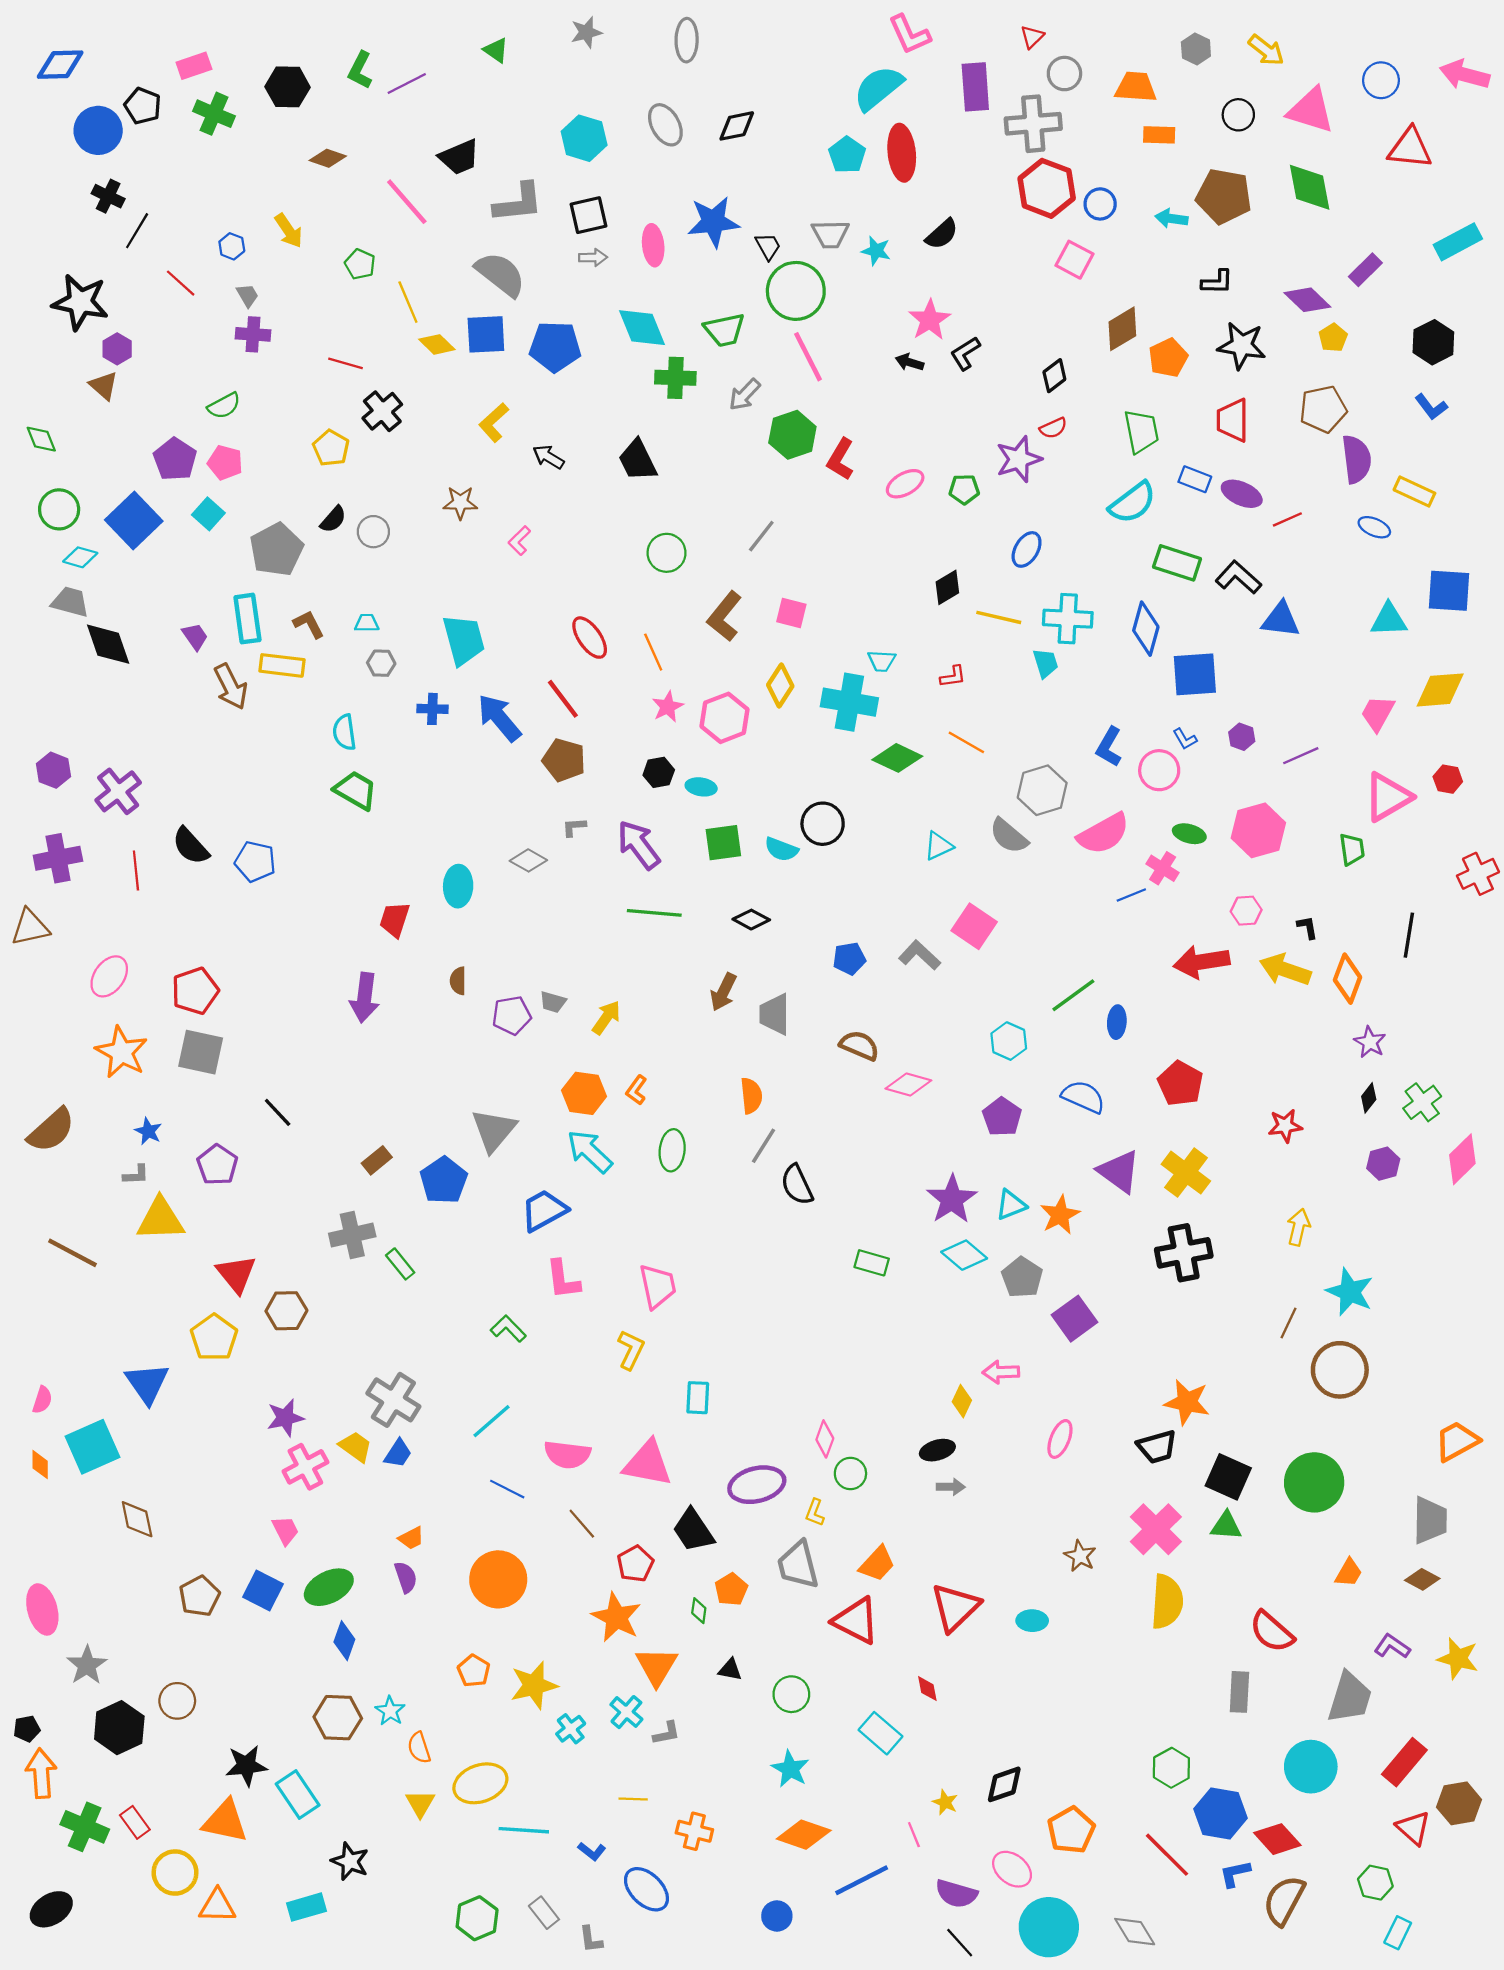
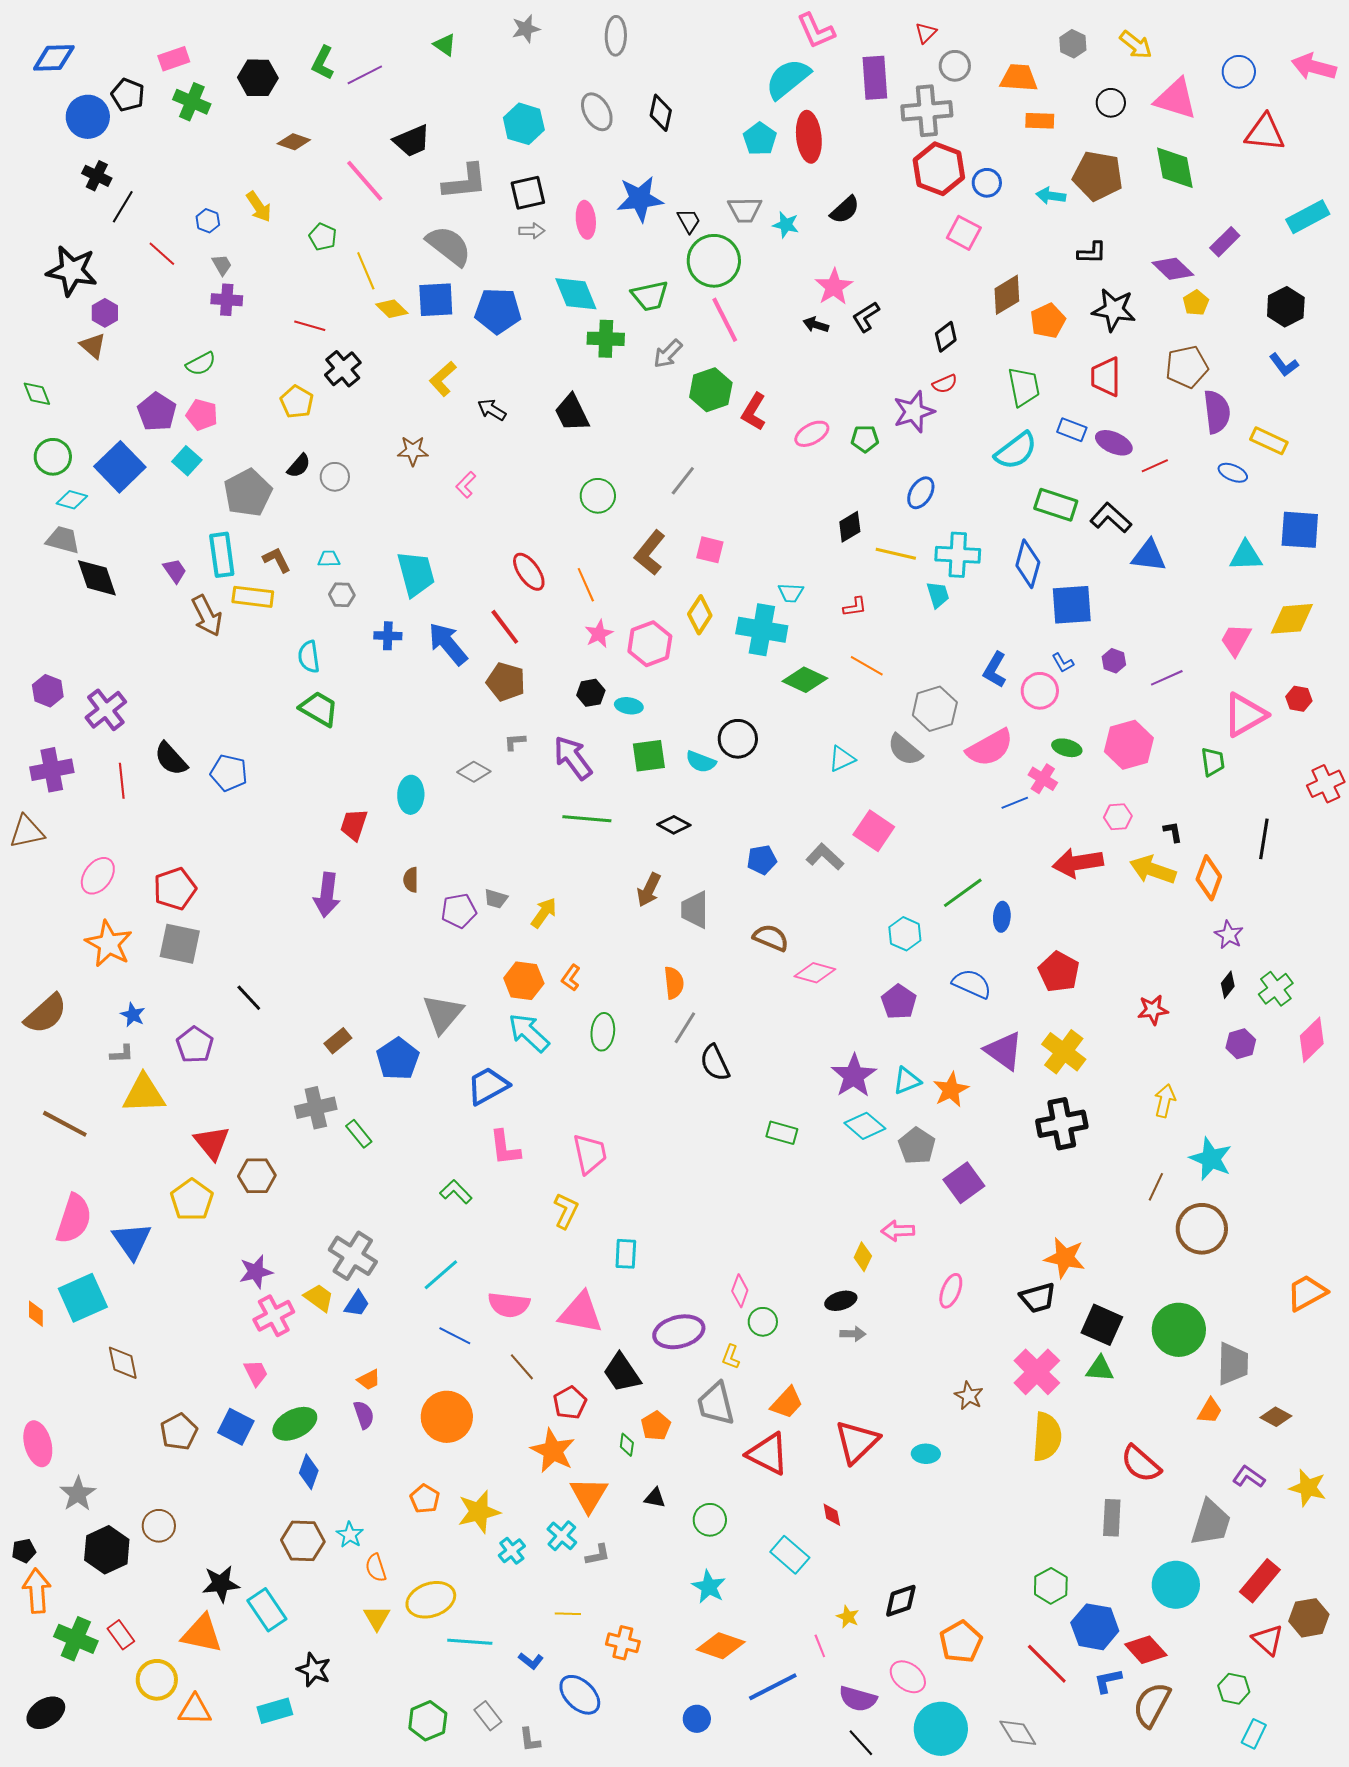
black diamond: (737, 126) -> (661, 113), turned -66
pink semicircle: (42, 1400) -> (74, 1219), moved, size x2.0
gray trapezoid: (1430, 1520) -> (1233, 1364), moved

